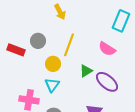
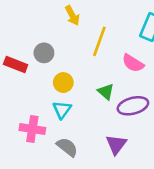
yellow line: (69, 45) -> (99, 41), moved
green triangle: (86, 71) -> (106, 92), turned -48
purple ellipse: (107, 82) -> (133, 106), turned -55

